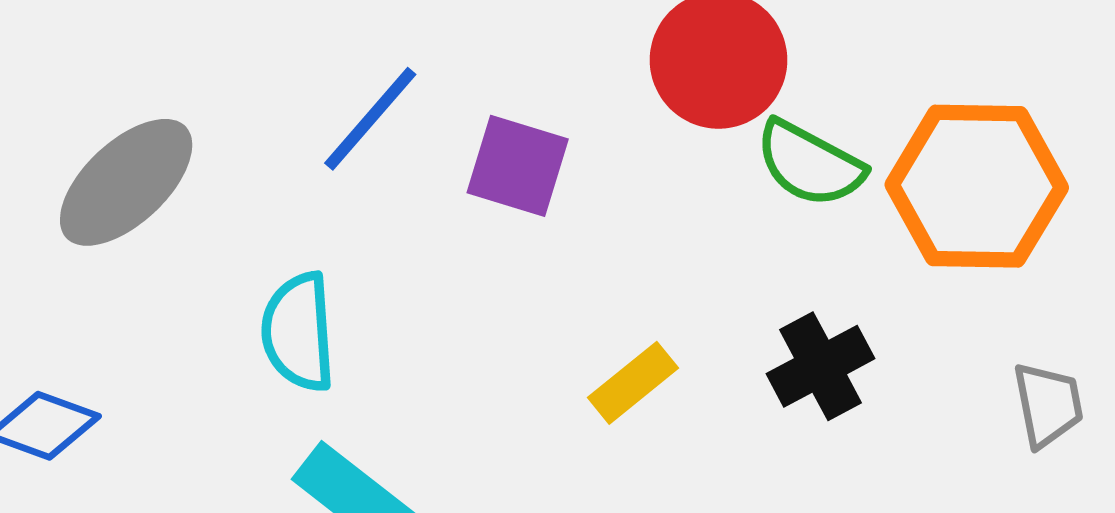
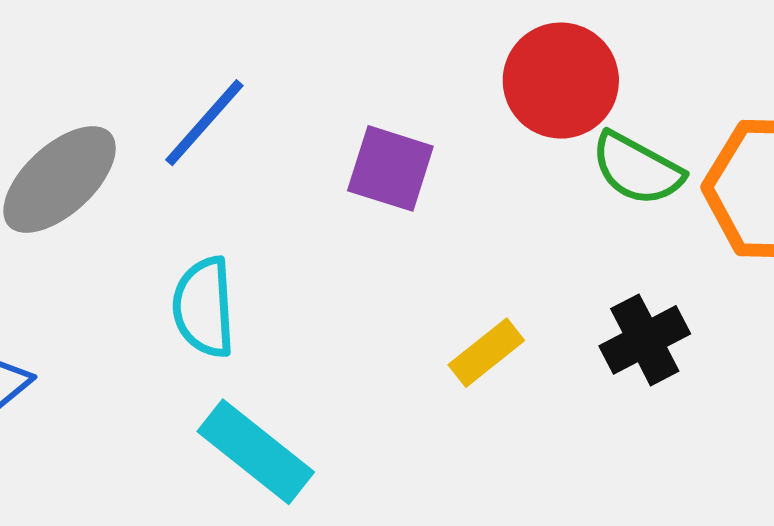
blue line: (370, 119) -> (204, 123), moved

